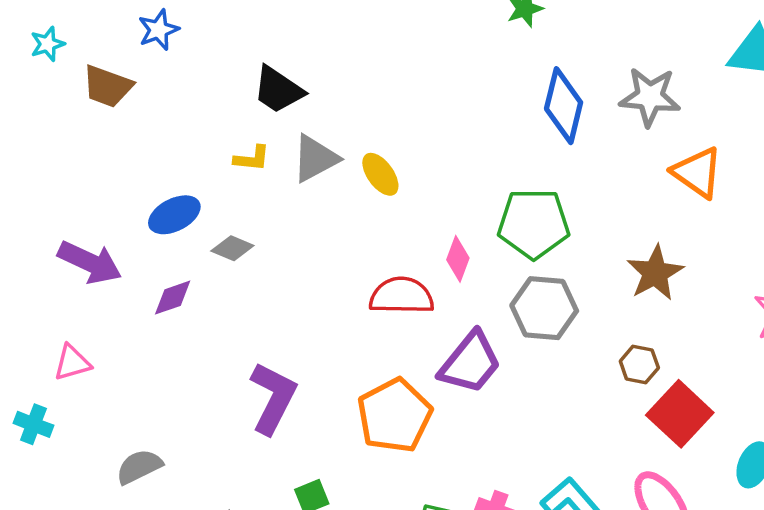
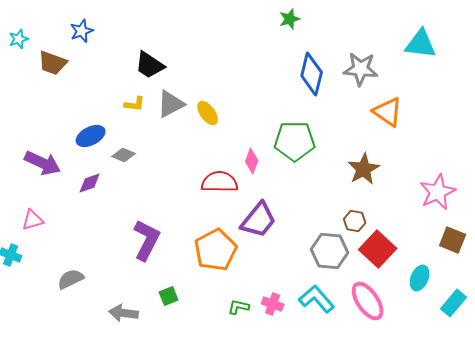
gray hexagon: (544, 308) -> (330, 251), moved

